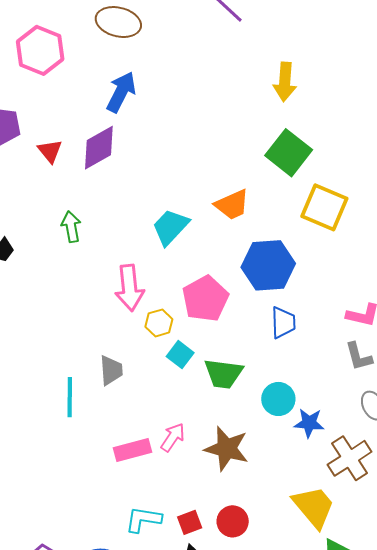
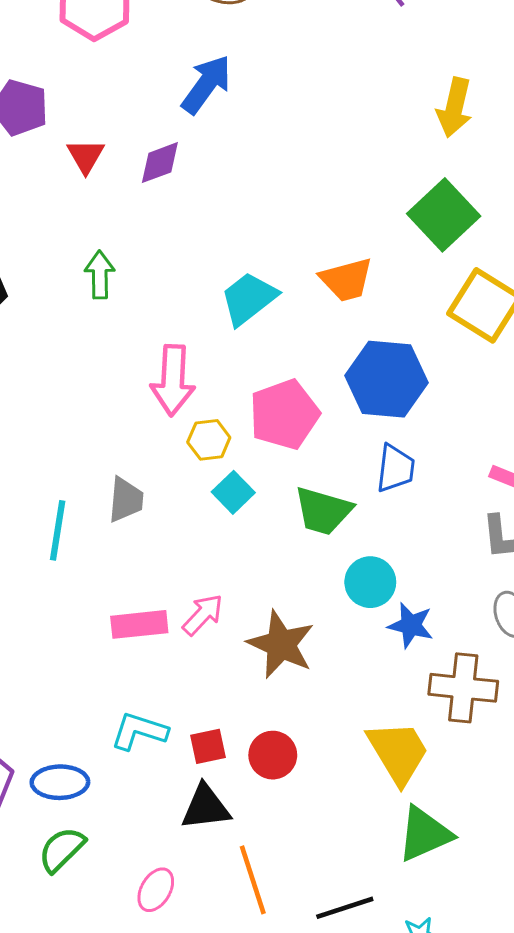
purple diamond: (99, 148) -> (160, 163), size x0.7
green trapezoid: (224, 374) -> (323, 511), moved
brown cross: (350, 458) -> (463, 688), turned 30

